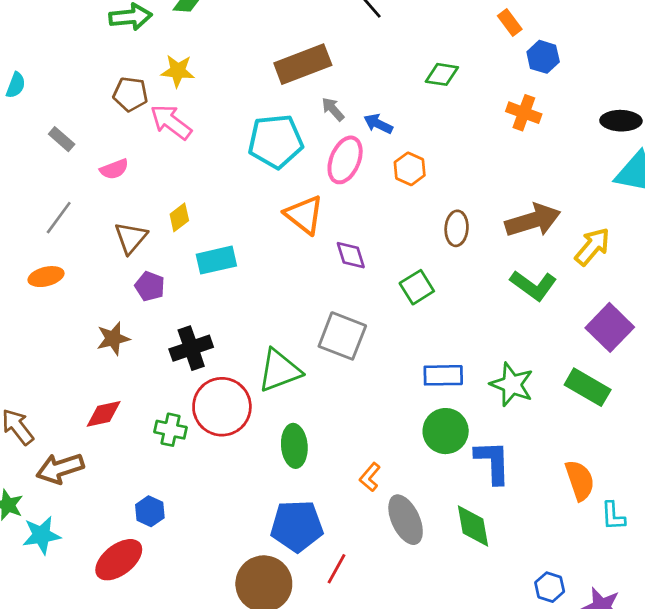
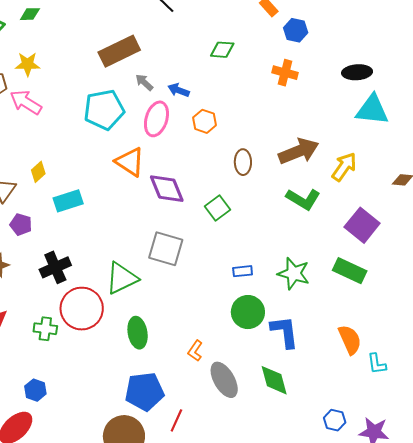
purple diamond: (351, 255) -> (167, 189), size x1.5
blue rectangle: (443, 375) -> (243, 271), size x0.7

